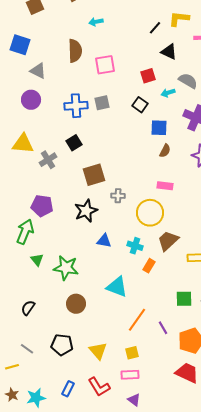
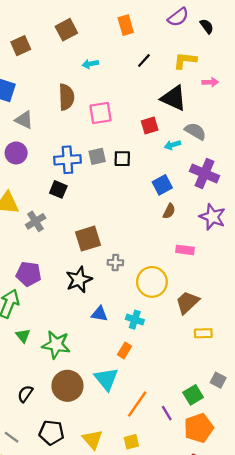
black line: (155, 28) -> (144, 60), moved
black triangle: (169, 52) -> (174, 98), size x1.4
black square: (140, 105) -> (122, 159), moved, turned -35
blue square: (159, 128) -> (162, 185), turned -30
black square: (74, 143) -> (58, 189), moved, turned -35
pink rectangle: (165, 186) -> (185, 250), moved
brown trapezoid: (168, 241) -> (187, 302), moved
orange rectangle: (149, 266) -> (125, 350), moved
cyan triangle: (117, 287) -> (106, 379), moved, turned 30
green square: (184, 299) -> (193, 395), moved, turned -30
brown circle: (76, 304) -> (67, 386), size x1.4
black semicircle: (28, 308) -> (25, 394), moved

